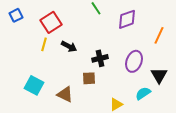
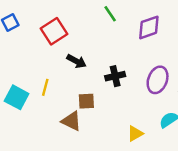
yellow line: (44, 44) -> (45, 87), moved
brown square: (89, 78) -> (86, 101), moved
cyan square: (34, 85) -> (17, 97), moved

